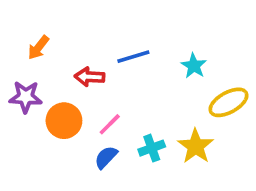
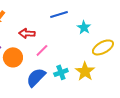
blue line: (133, 57) -> (59, 14), moved
pink line: (110, 124) -> (42, 50), moved
blue semicircle: (106, 157) -> (36, 77), size x1.5

